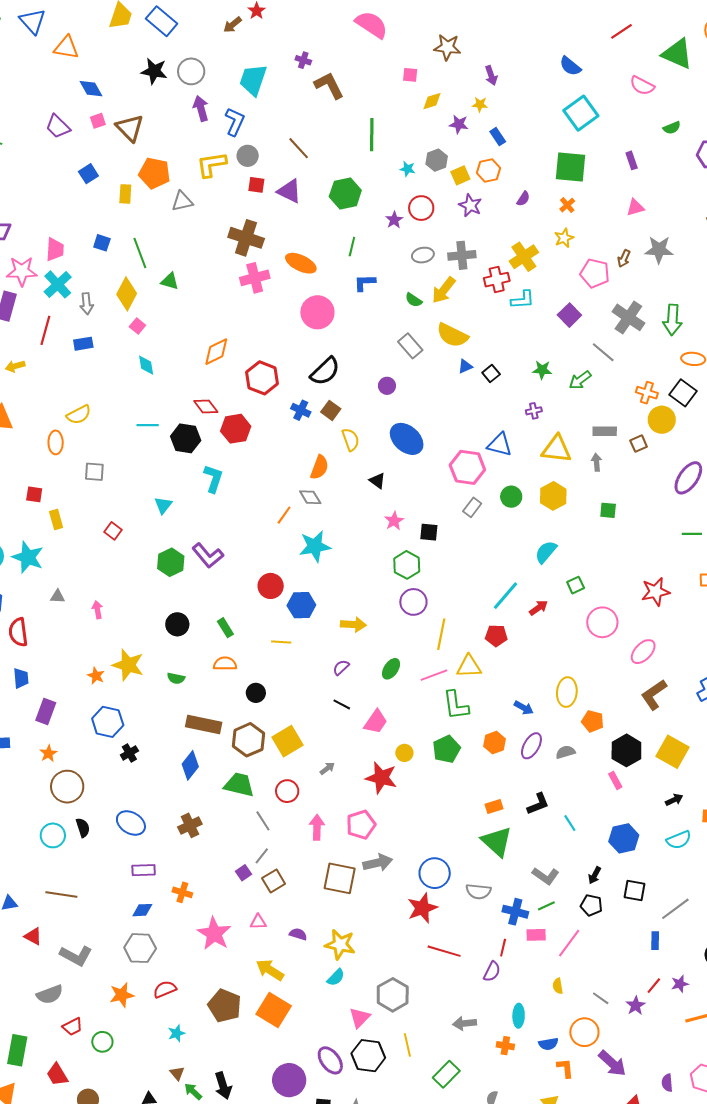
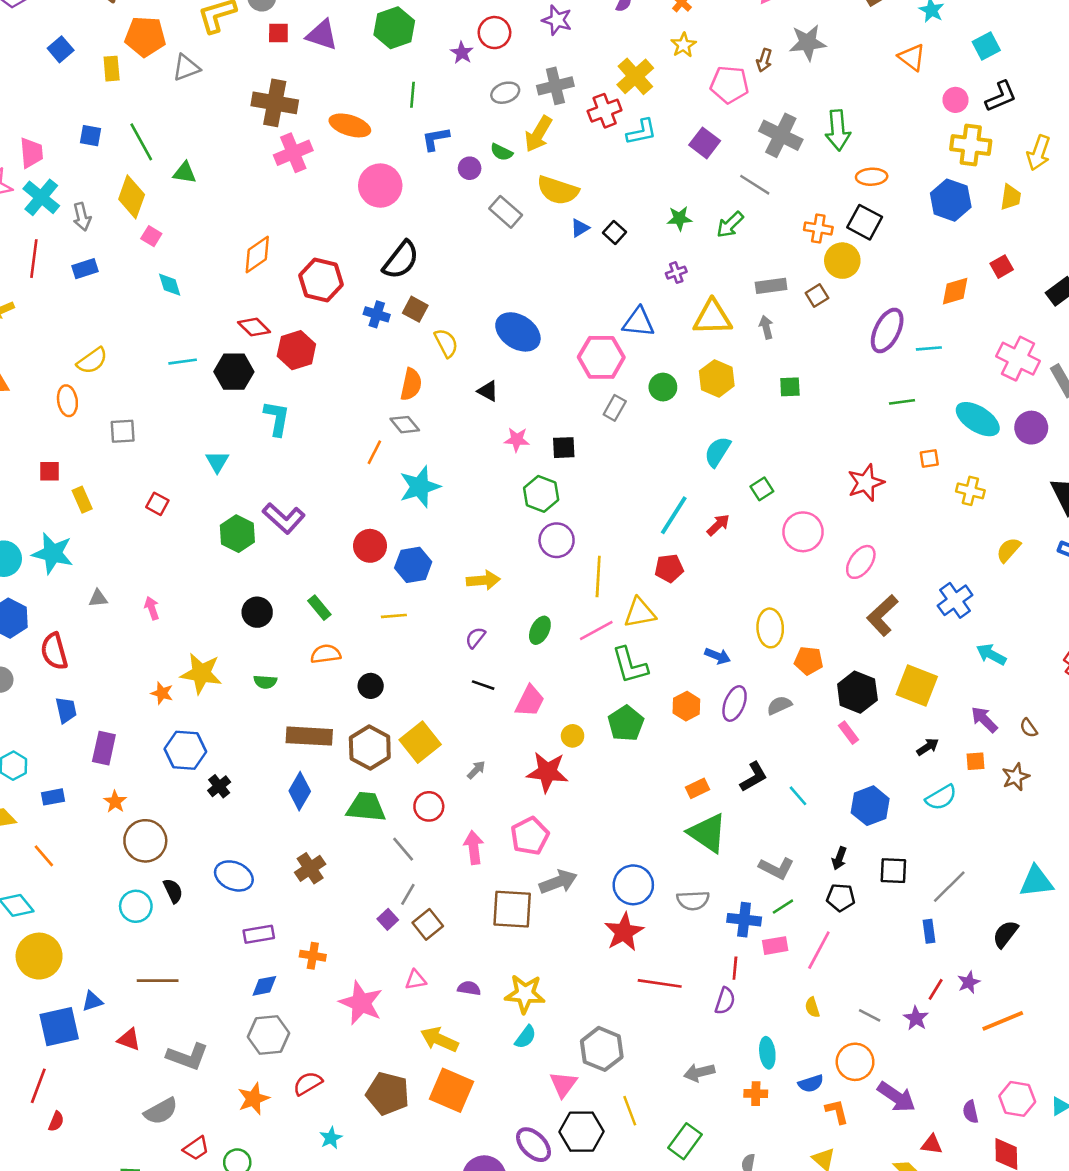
purple circle: (387, 386) -> (470, 168), moved
pink star: (394, 521) -> (517, 440), turned -30

